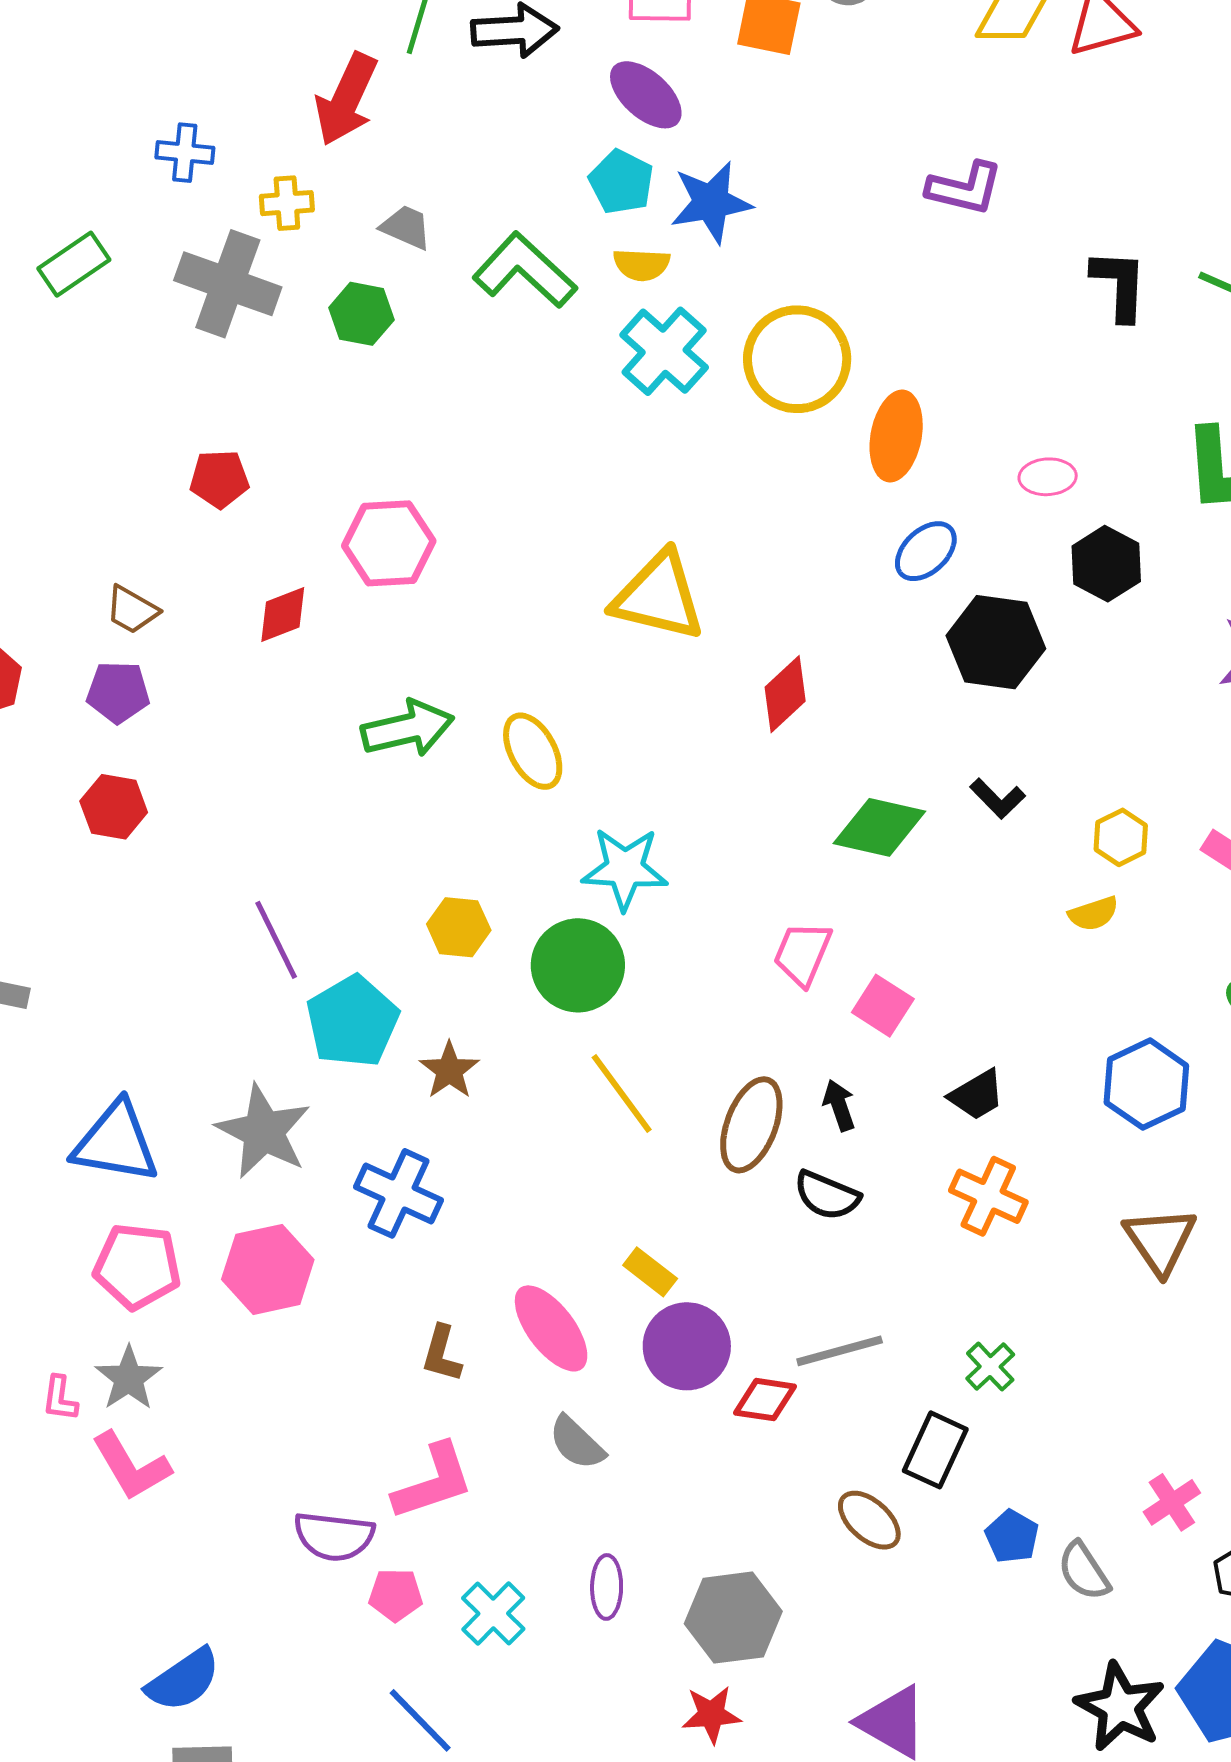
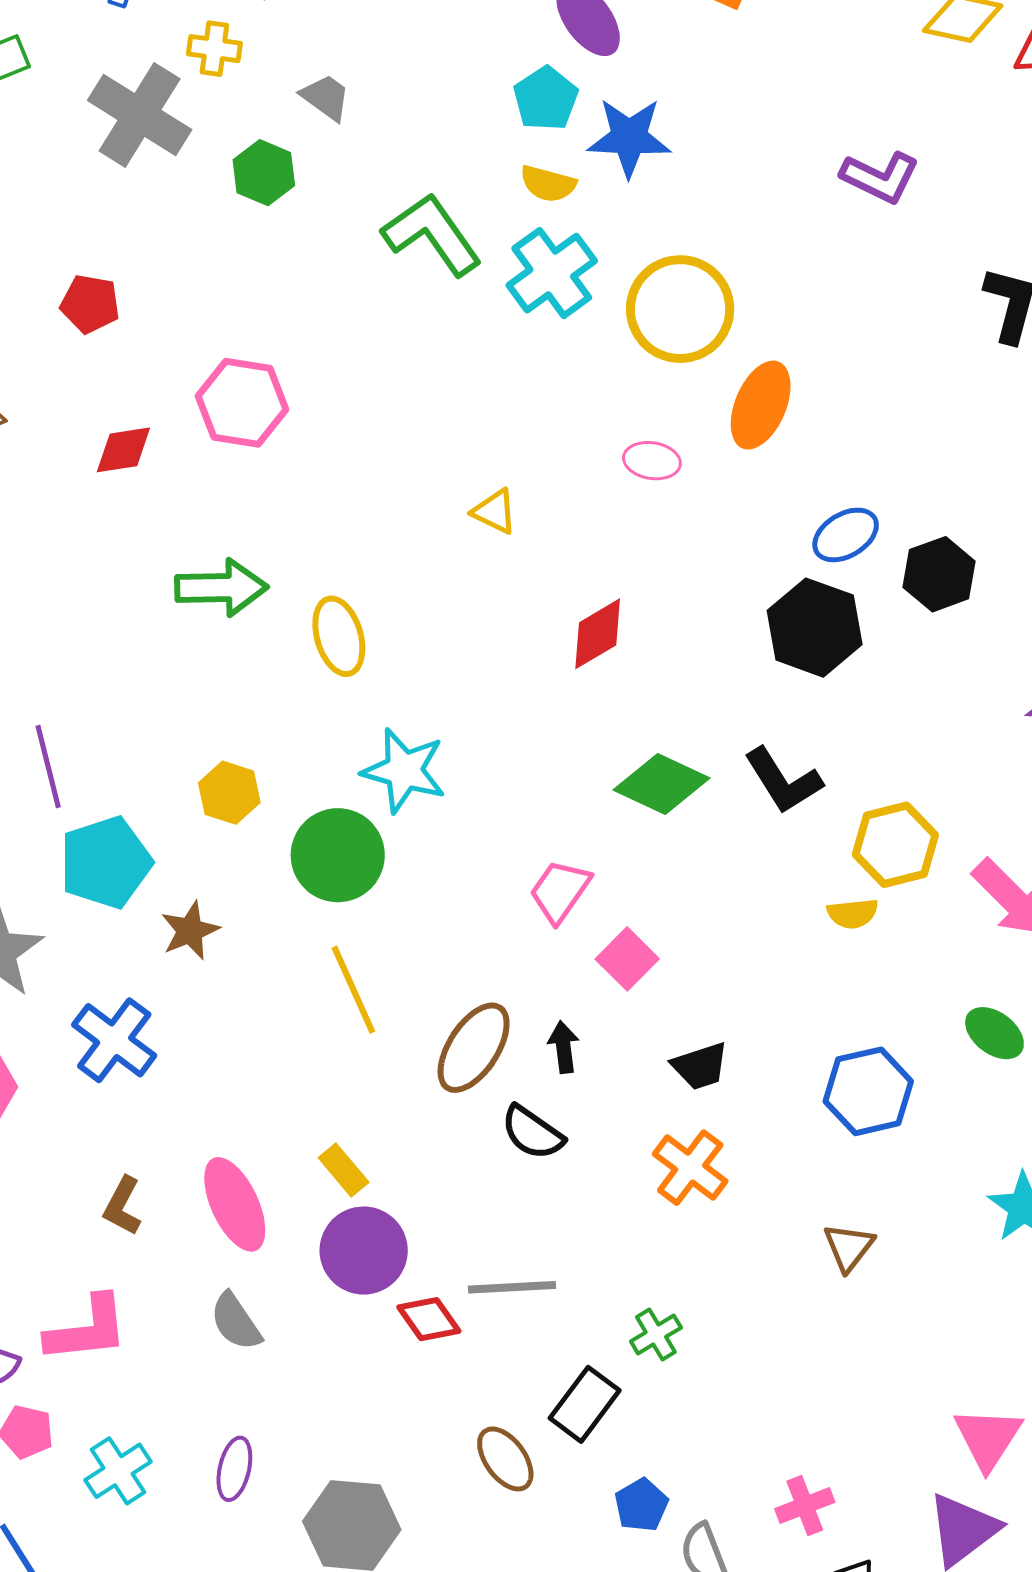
green L-shape: (525, 270) -> (432, 234), moved
pink ellipse: (1048, 477) -> (652, 461), moved
blue ellipse: (926, 551) -> (846, 535), moved
yellow triangle: (658, 596) -> (494, 511), size x0.5
black L-shape: (998, 798) -> (783, 781), size x1.5
yellow hexagon: (1121, 837) -> (895, 845), size x1.5
brown triangle: (1160, 1241) -> (849, 1247), size x0.7
red diamond: (765, 1400) -> (429, 1319), turned 34

